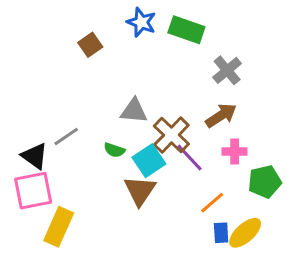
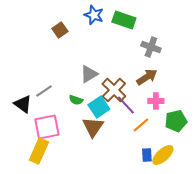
gray cross: (227, 70) -> (151, 47), turned -30
gray triangle: (134, 111) -> (89, 74), turned -36
pink square: (33, 191) -> (47, 127), moved
orange line: (212, 203) -> (141, 125), moved

